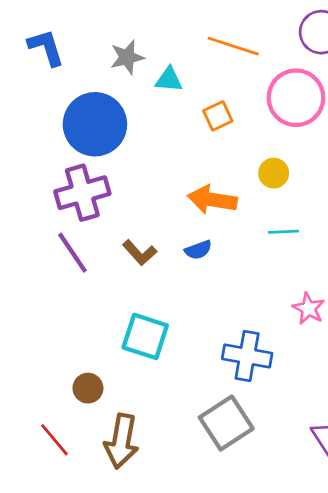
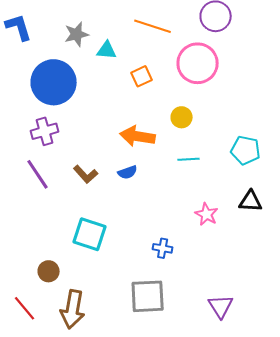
purple cross: (82, 193) -> (45, 131), size x0.7
blue cross: (247, 356) -> (163, 248), size x0.6
gray square: (226, 423) -> (148, 296), turned 30

